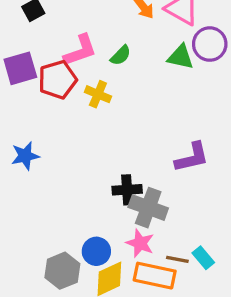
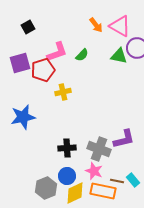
yellow cross: (98, 94) -> (63, 92), moved, turned -35
blue star: (25, 156) -> (23, 117), size x1.4
purple L-shape: (192, 157) -> (124, 139), moved
black cross: (127, 190) -> (67, 148), moved

